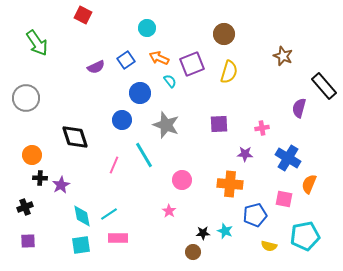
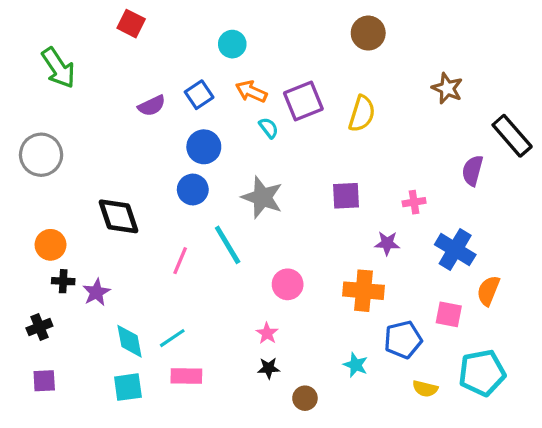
brown circle: (224, 34) -> (368, 33), moved
blue circle: (140, 93) -> (204, 147), moved
black star: (203, 233) -> (269, 368), moved

